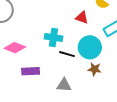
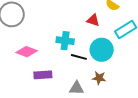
brown star: (94, 69) -> (99, 78), moved

